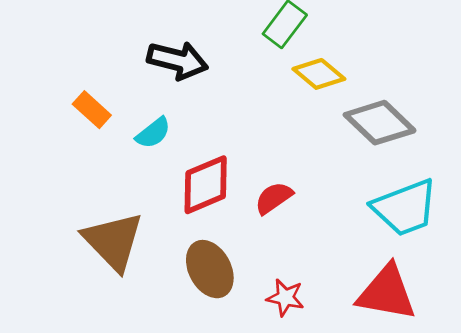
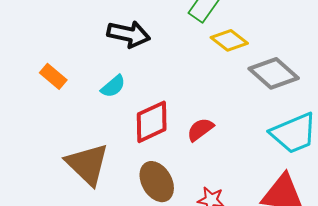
orange rectangle: (92, 110) -> (53, 76), moved

